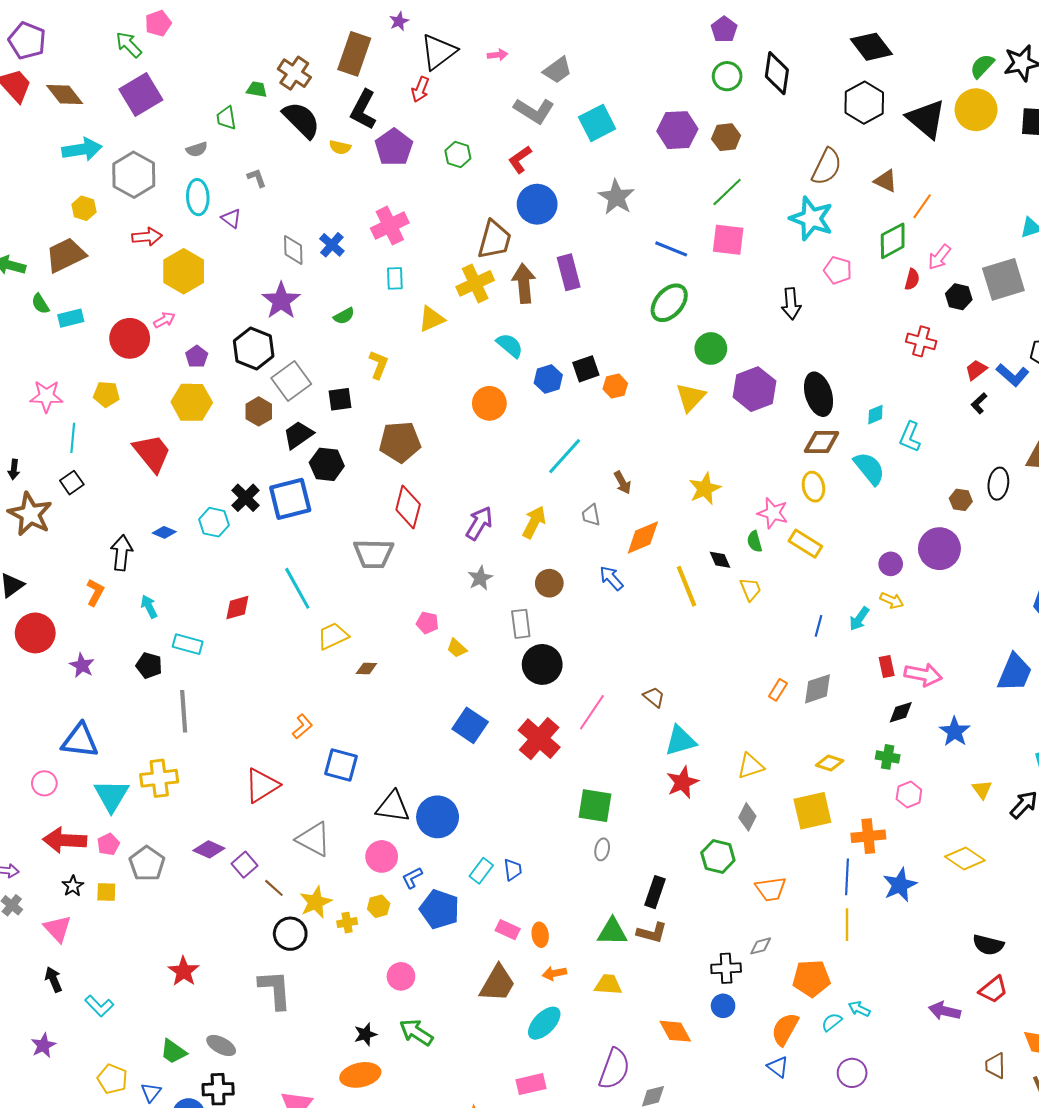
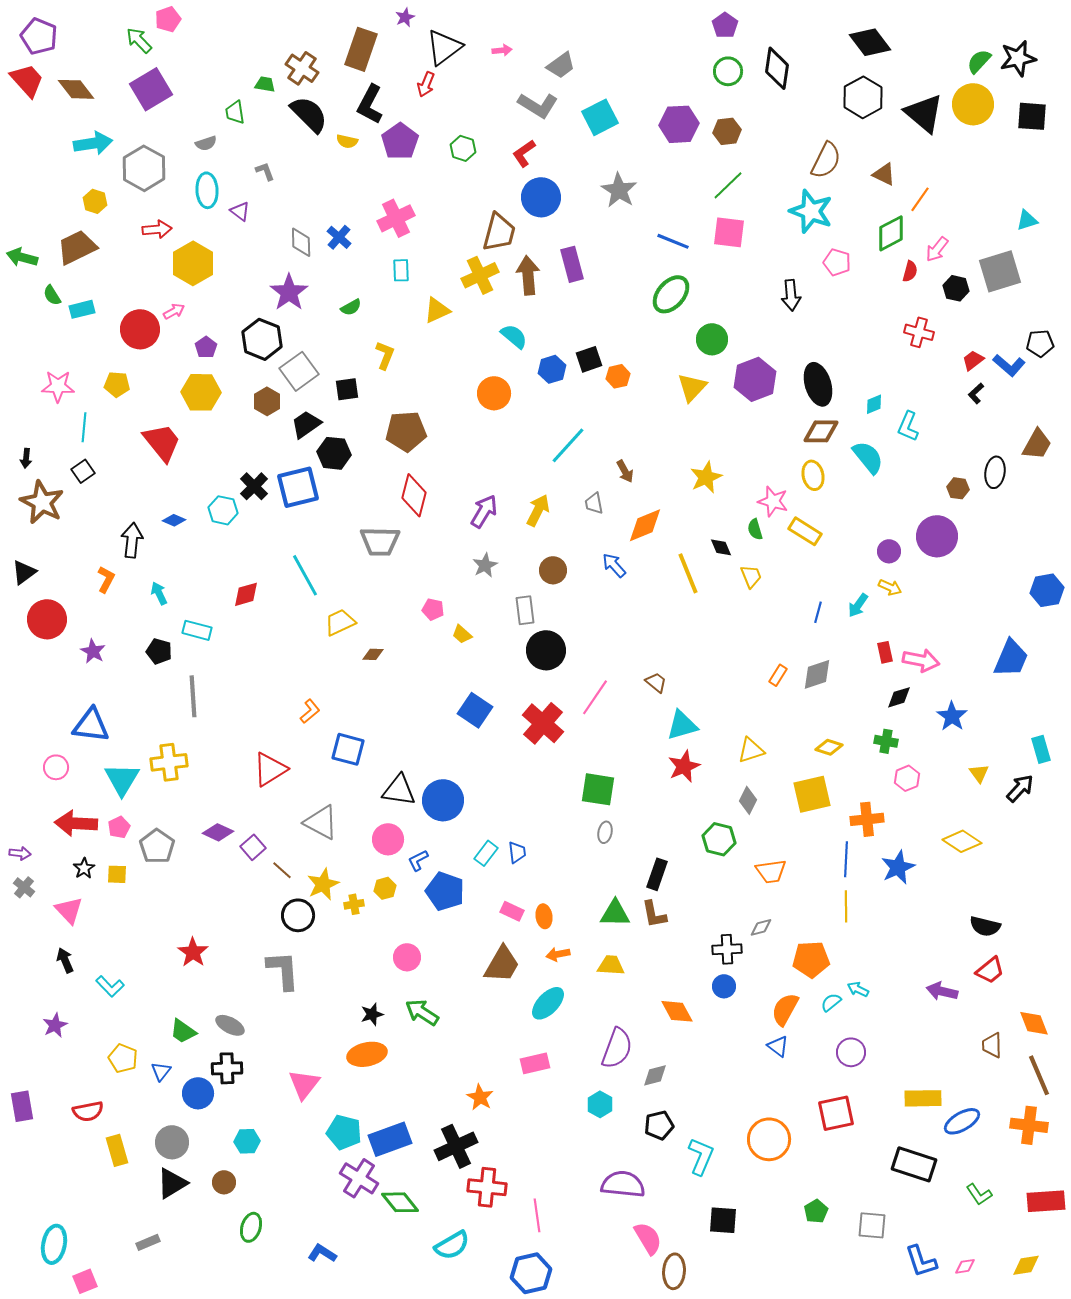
brown L-shape: (652, 933) -> (654, 914), turned 64

